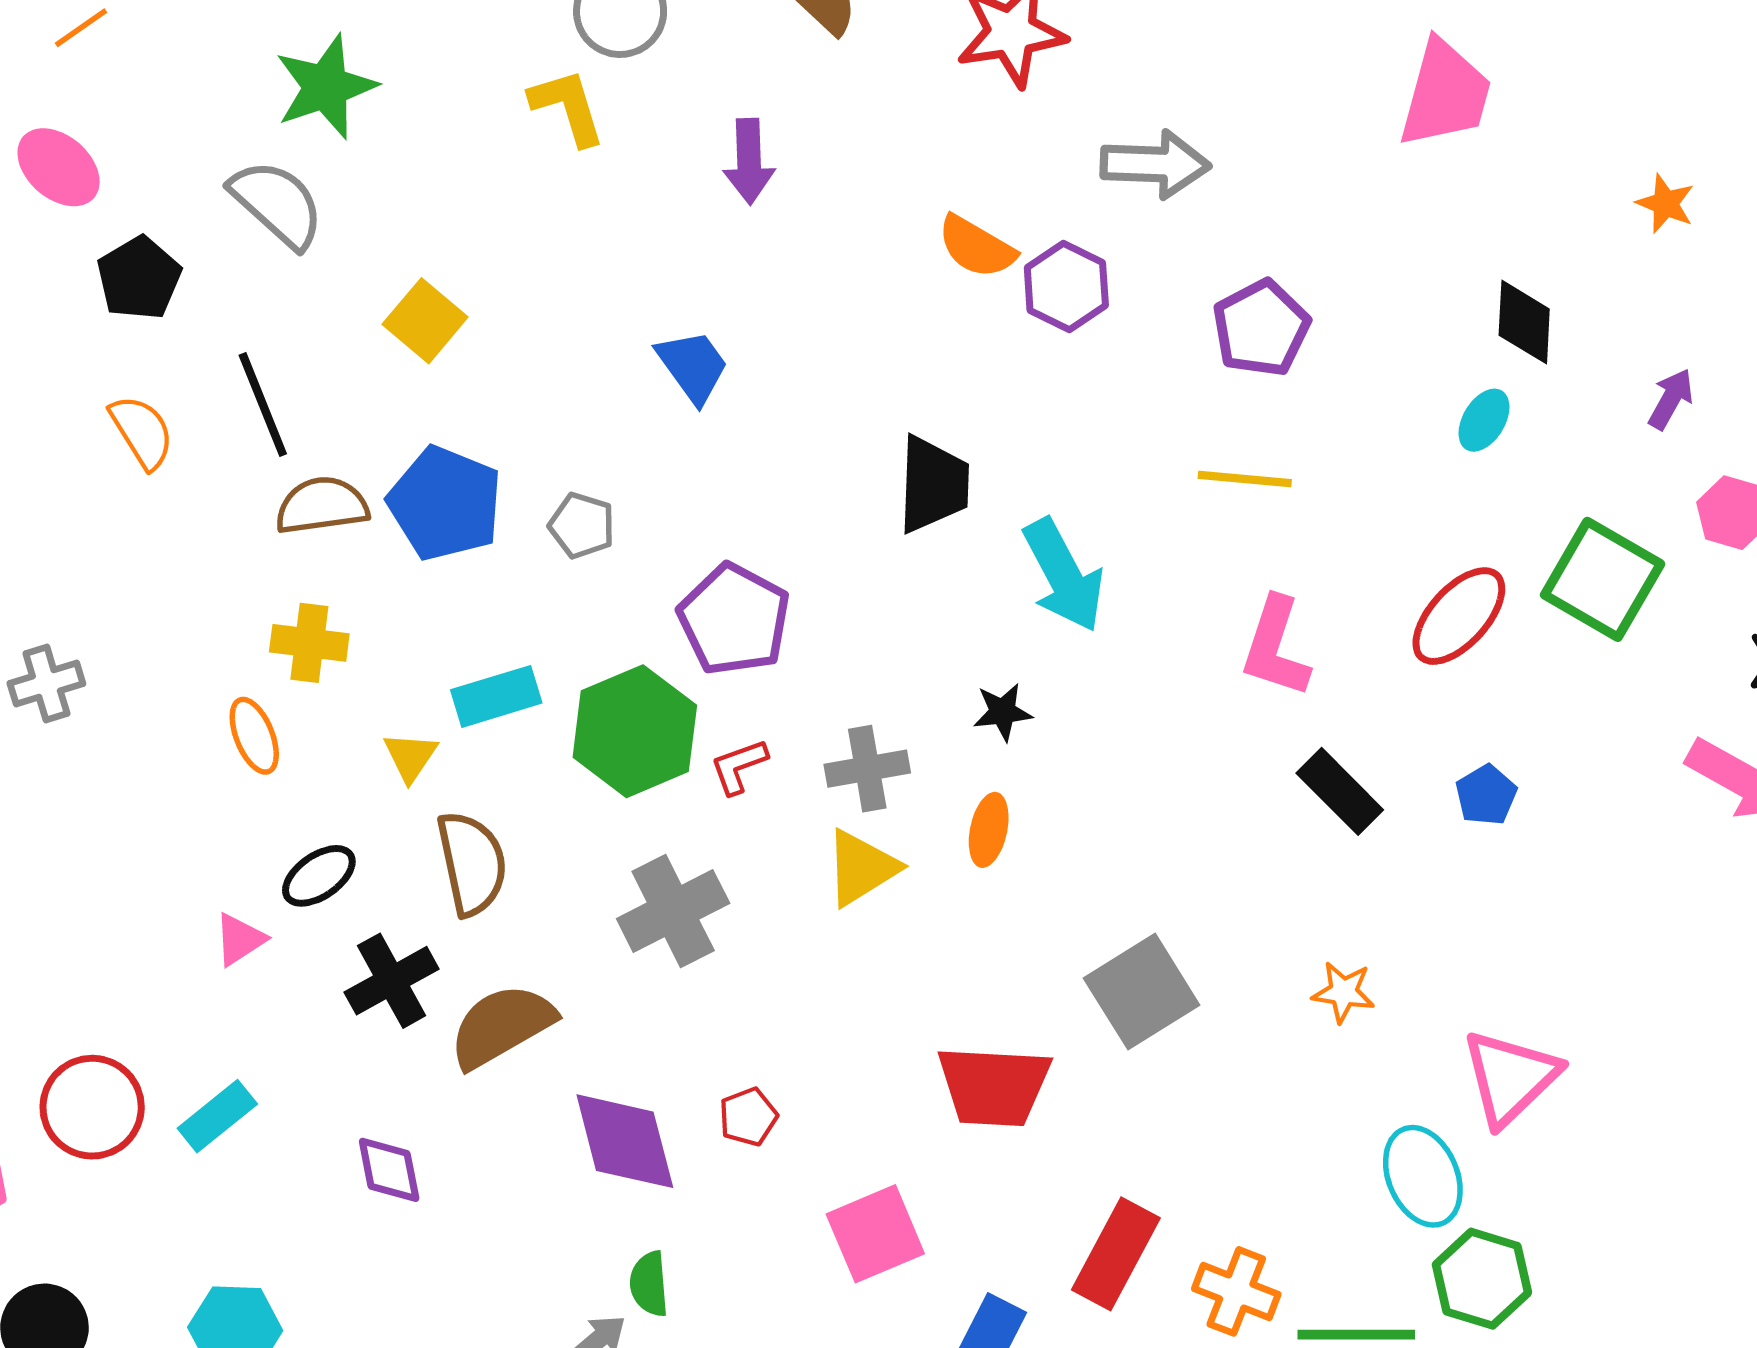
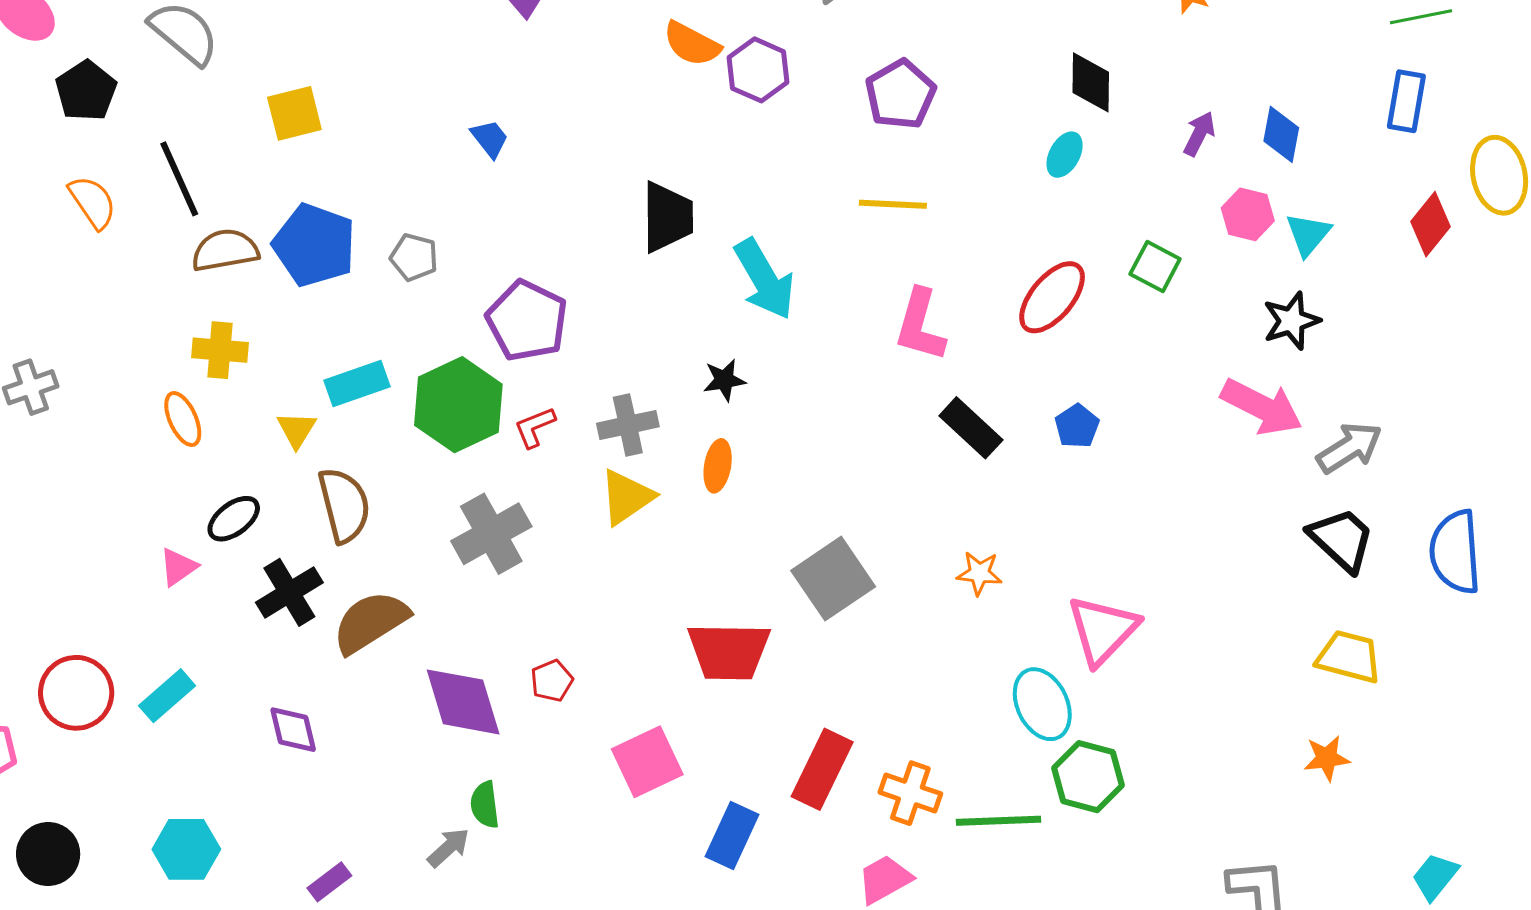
yellow square: (425, 321) -> (294, 113), turned 38
blue trapezoid: (693, 366) -> (490, 139), size x0.7
green square: (1603, 579) -> (1155, 266), size x0.6

